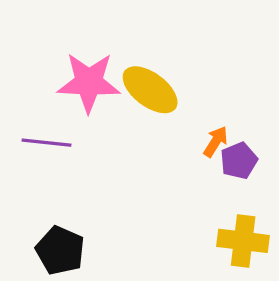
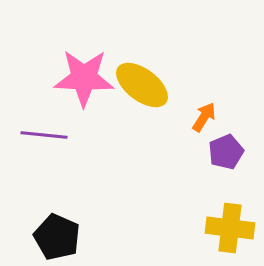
orange arrow: (216, 142) -> (204, 117), moved

